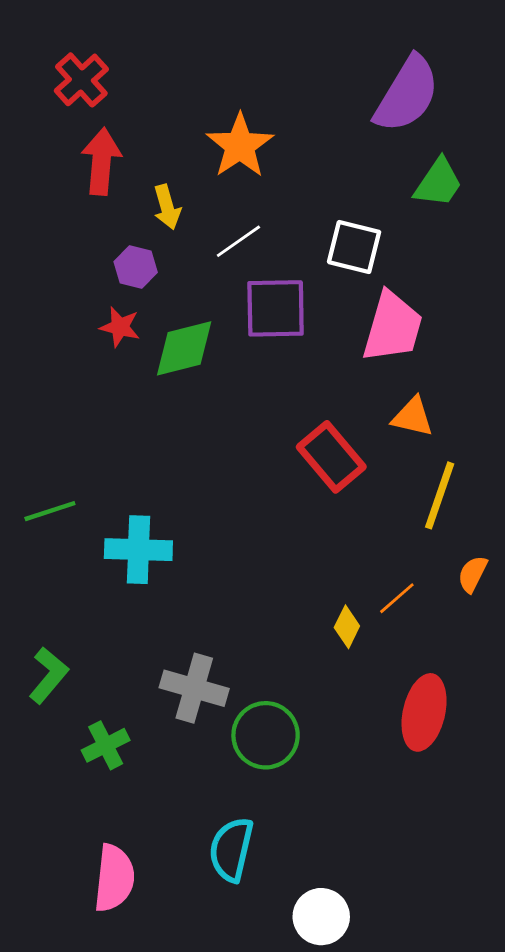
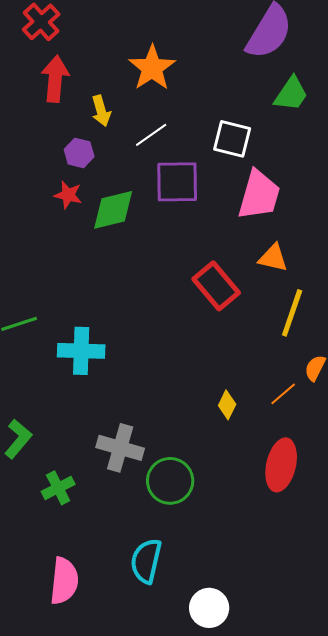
orange line: (397, 598) -> (283, 394), moved

